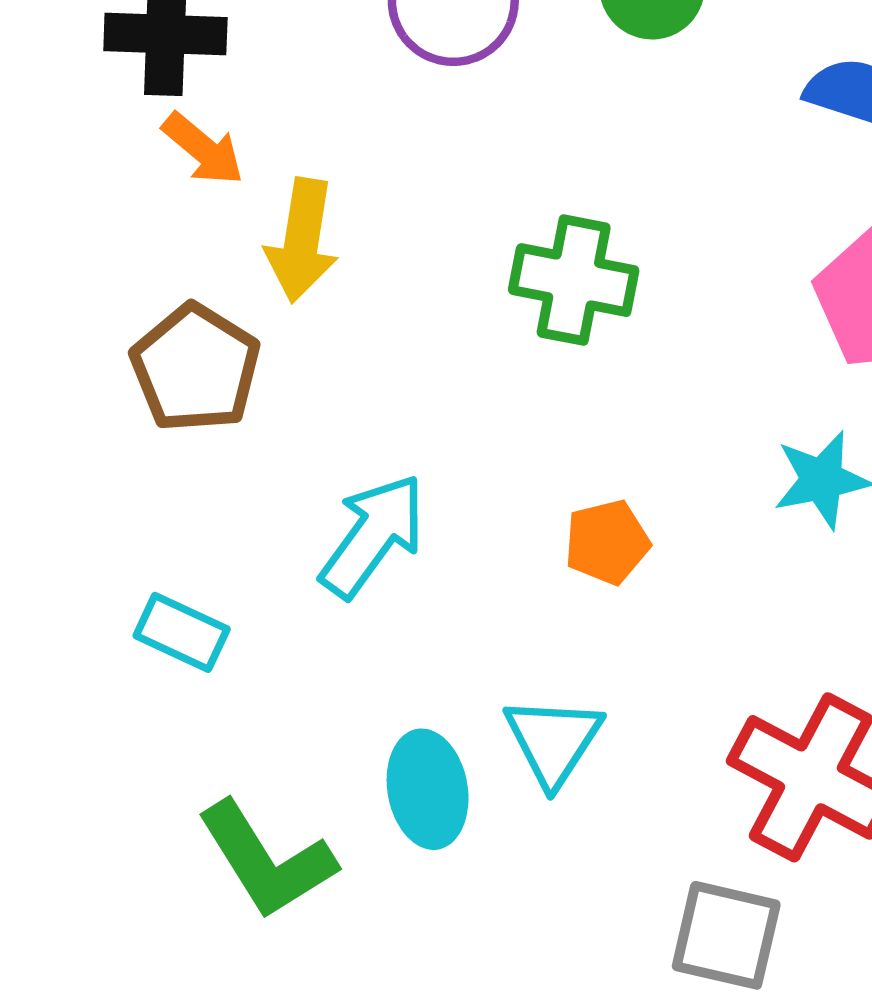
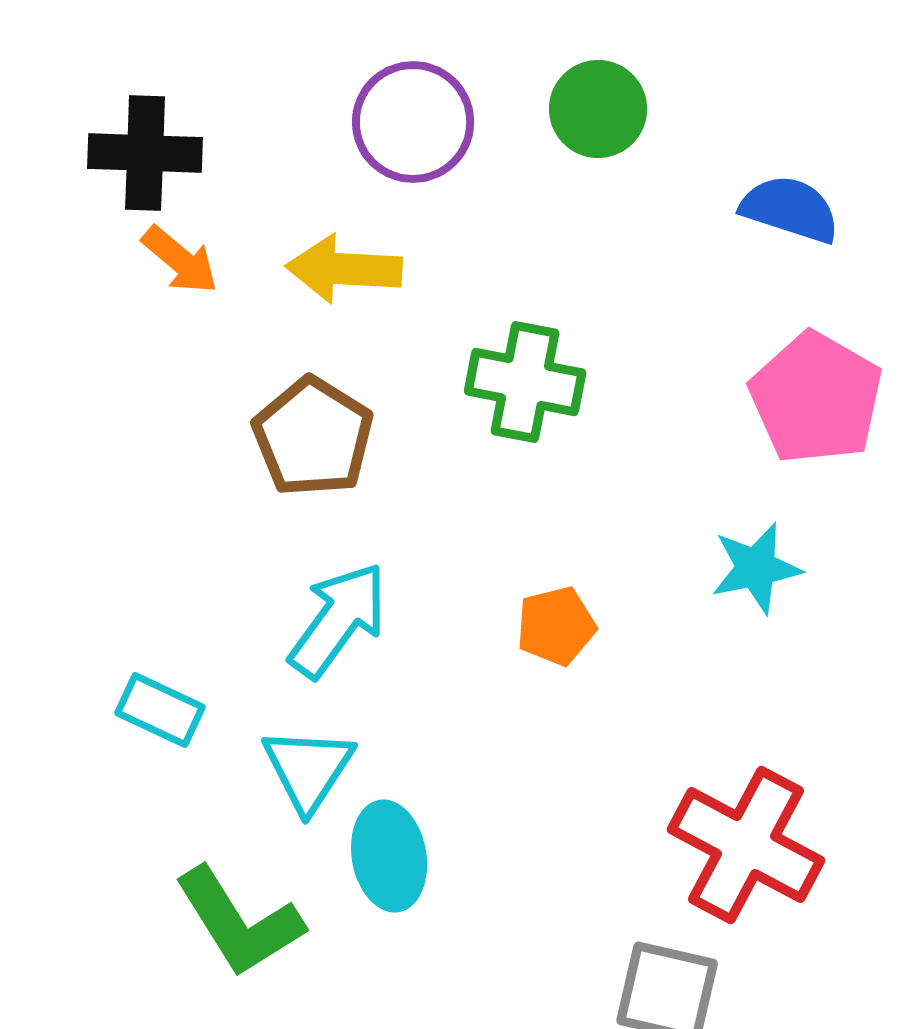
yellow arrow: (302, 240) -> (344, 269), moved, turned 84
brown pentagon: (196, 368) -> (313, 437), moved
cyan triangle: (553, 741) -> (308, 769), moved

